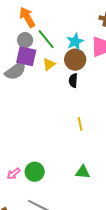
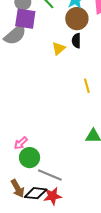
yellow triangle: (49, 64) -> (59, 48), moved
green circle: (35, 172) -> (30, 158), moved

